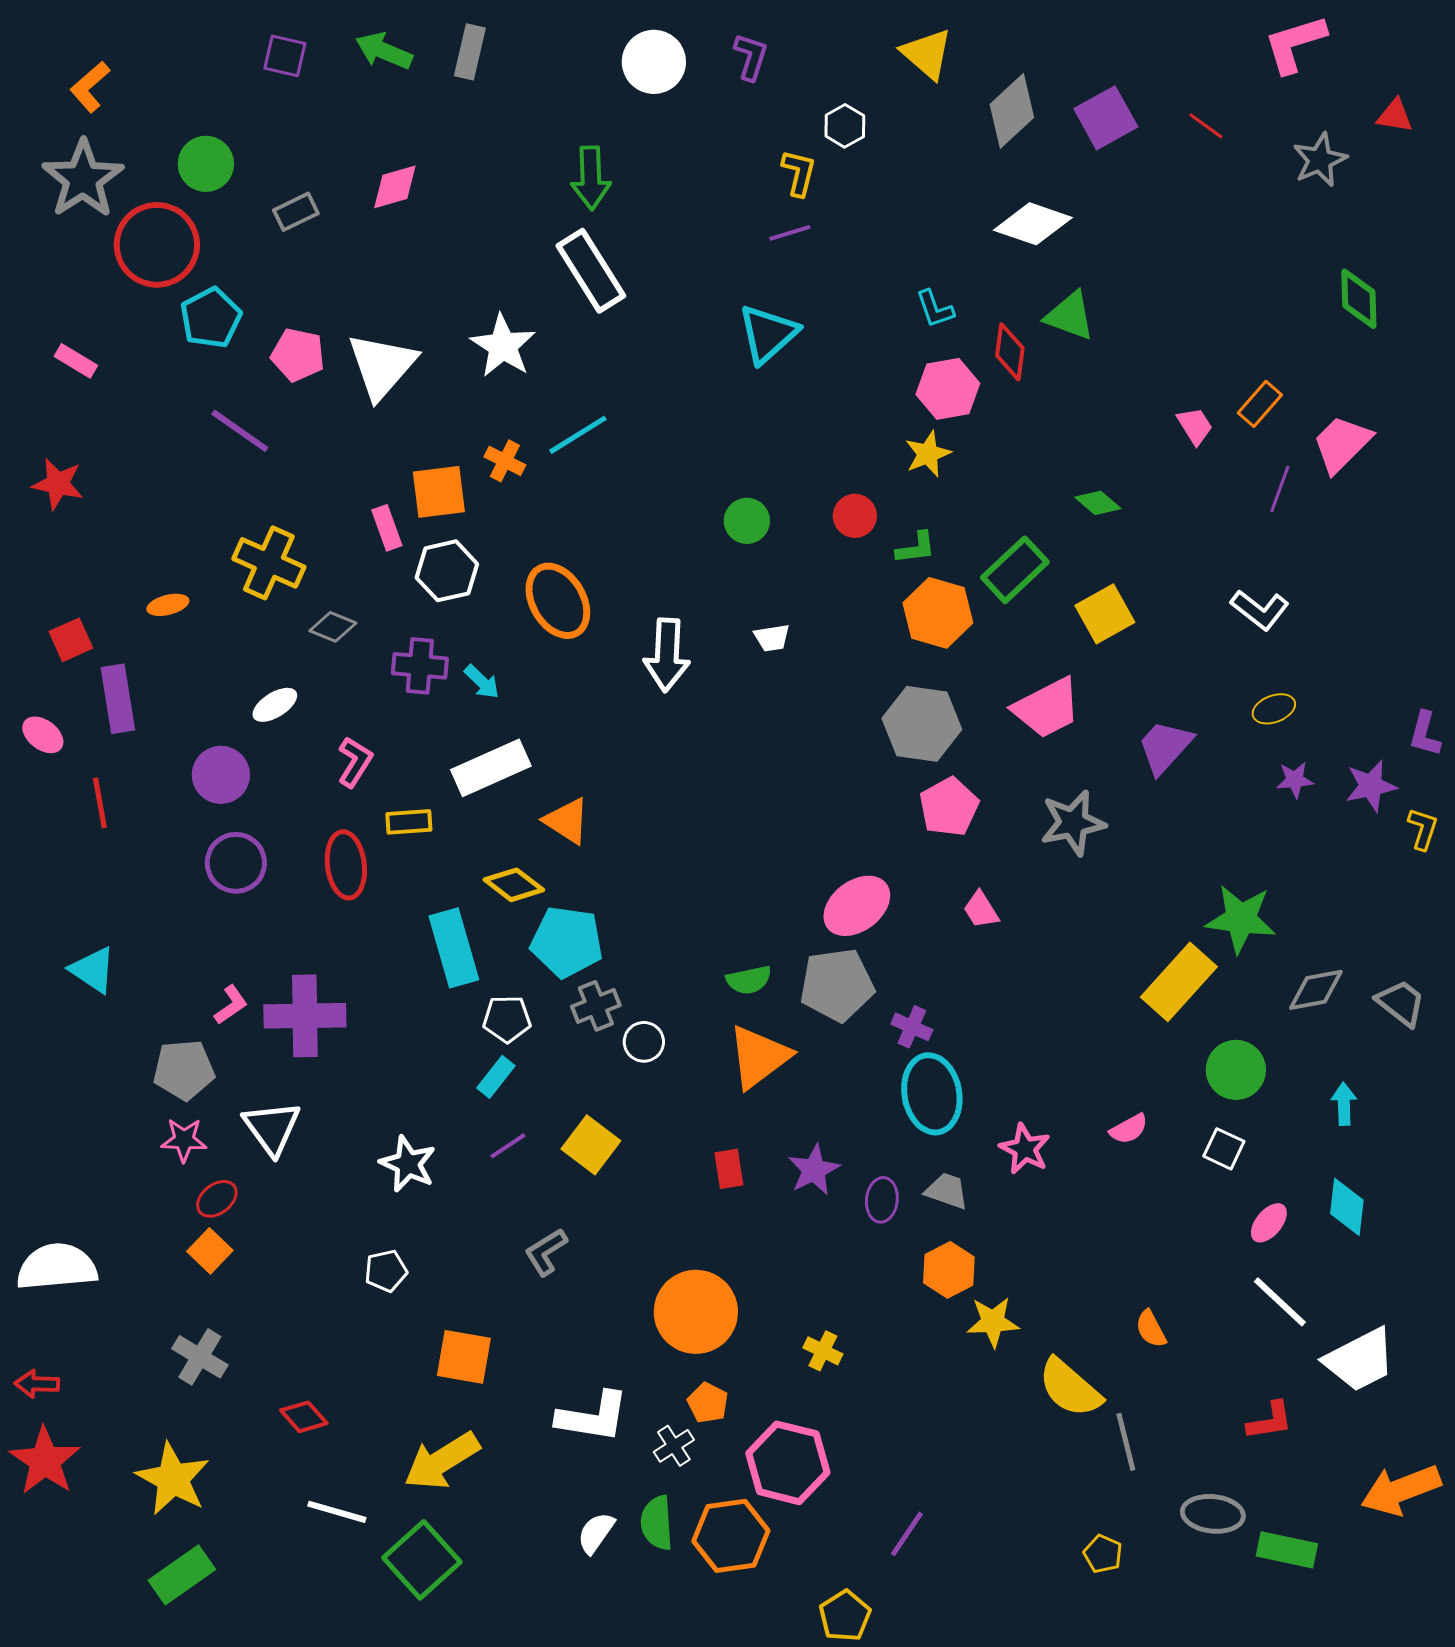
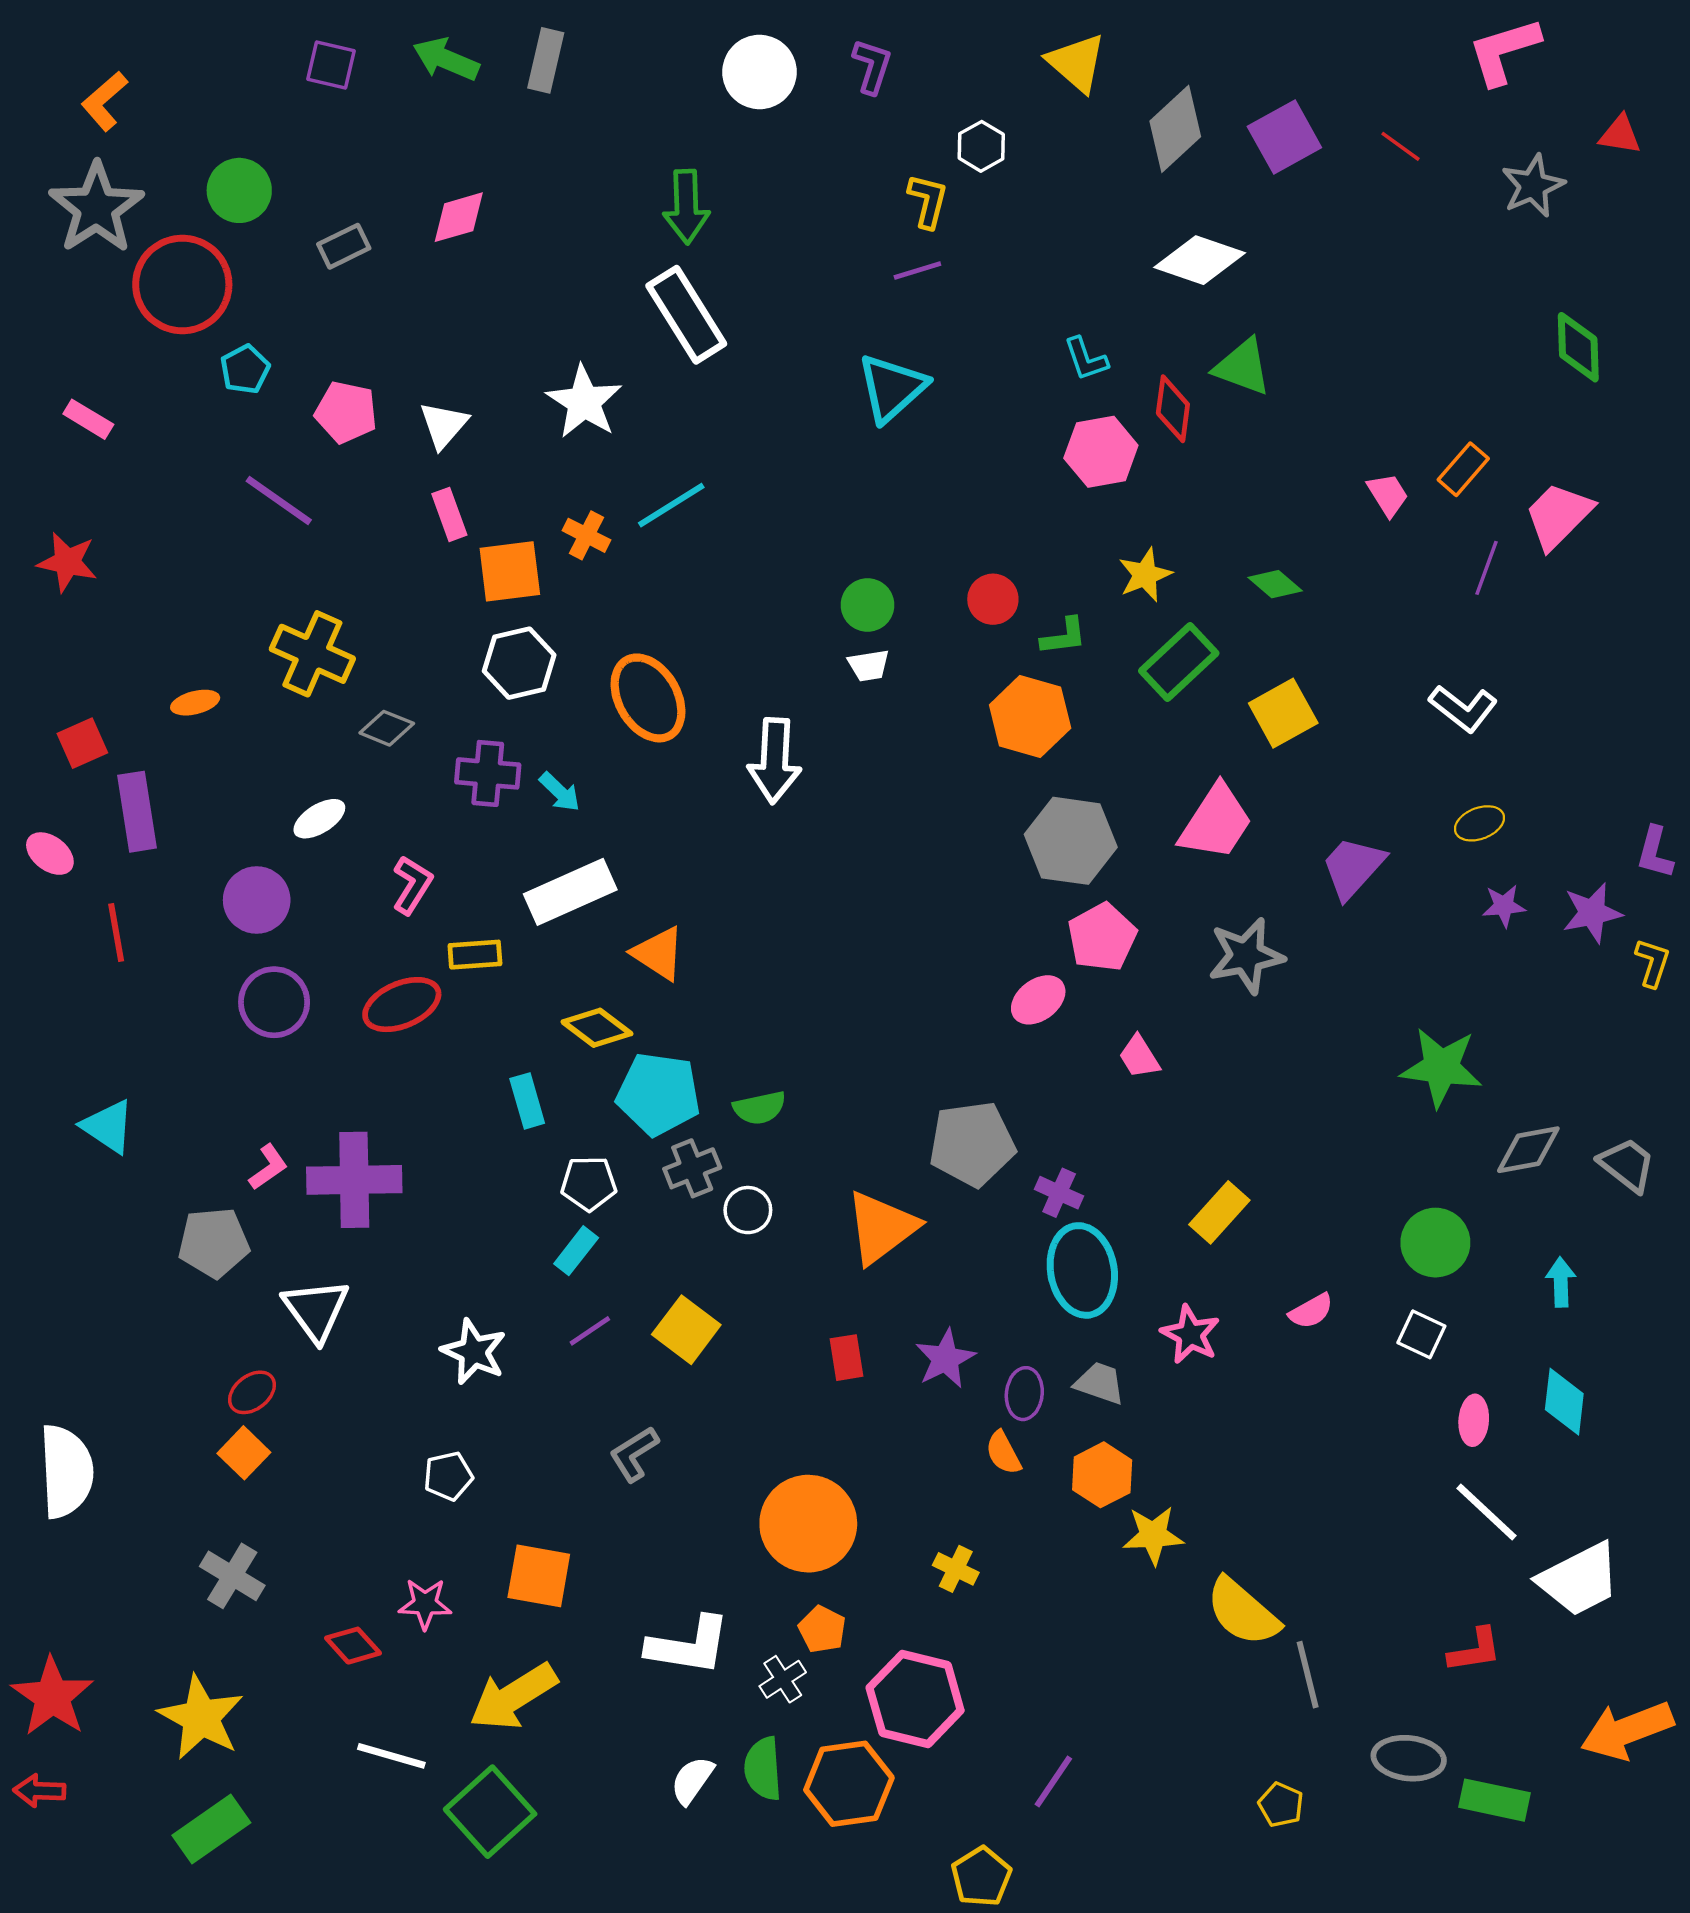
cyan pentagon: (211, 318) -> (245, 369), size x0.7
white triangle: (382, 366) -> (444, 425), size x0.6
yellow star: (928, 454) -> (1145, 575), moved
pink rectangle: (387, 528) -> (449, 514), moved
orange hexagon: (938, 613) -> (1030, 717), moved
white trapezoid: (772, 638) -> (869, 665), moved
pink trapezoid: (1047, 708) -> (1216, 822), turned -30
red ellipse: (346, 865) -> (402, 1005), turned 74
pink ellipse: (857, 906) -> (1038, 1000), moved, size x0.7
cyan rectangle: (454, 948) -> (527, 1101), size x0.6
green semicircle: (749, 980) -> (759, 1108), moved
yellow rectangle: (1179, 982) -> (1219, 1212), moved, size x0.7
pink star: (184, 1140) -> (425, 1604), moved
pink ellipse: (1269, 1223) -> (1474, 1420), turned -36
white semicircle: (57, 1267) -> (66, 1471), turned 92
orange semicircle: (1151, 1329) -> (1003, 1453), moved
red arrow: (37, 1384) -> (39, 1791), moved

